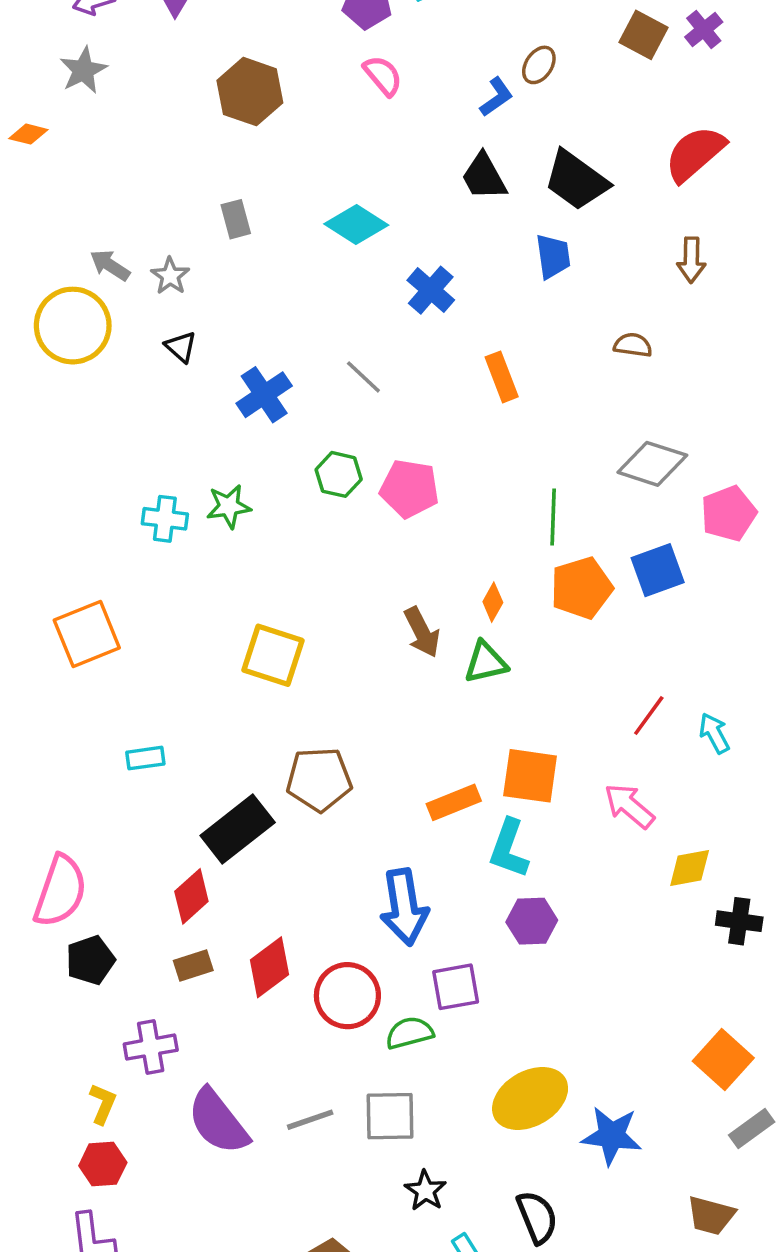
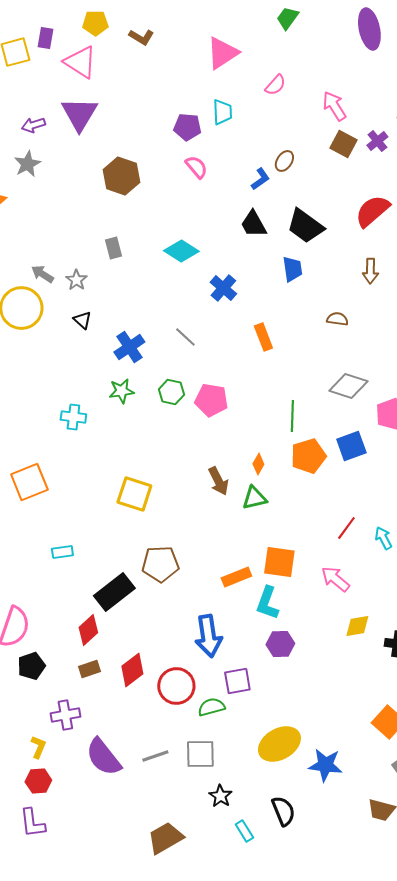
green star: (229, 506) -> (121, 391), moved
yellow diamond: (690, 868) -> (357, 626), moved

